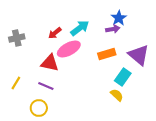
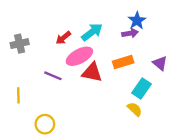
purple triangle: (139, 55) -> (160, 63), size x0.6
red triangle: (50, 63) -> (92, 72), moved
yellow line: (16, 83) -> (18, 95), turned -32
purple line: (46, 86) -> (53, 76), moved

